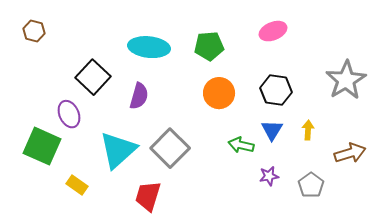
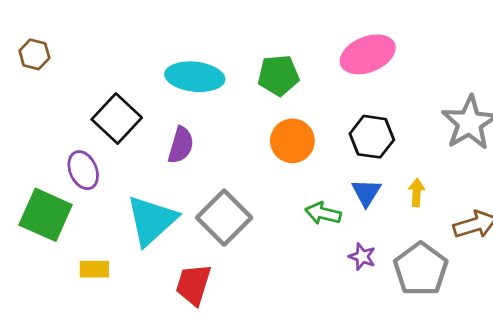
pink ellipse: (273, 31) -> (368, 54), size x1.4
purple star: (269, 176) -> (362, 257), turned 30
yellow rectangle: (77, 185) -> (94, 269), turned -35
gray pentagon: (311, 185) -> (421, 269), size x1.5

